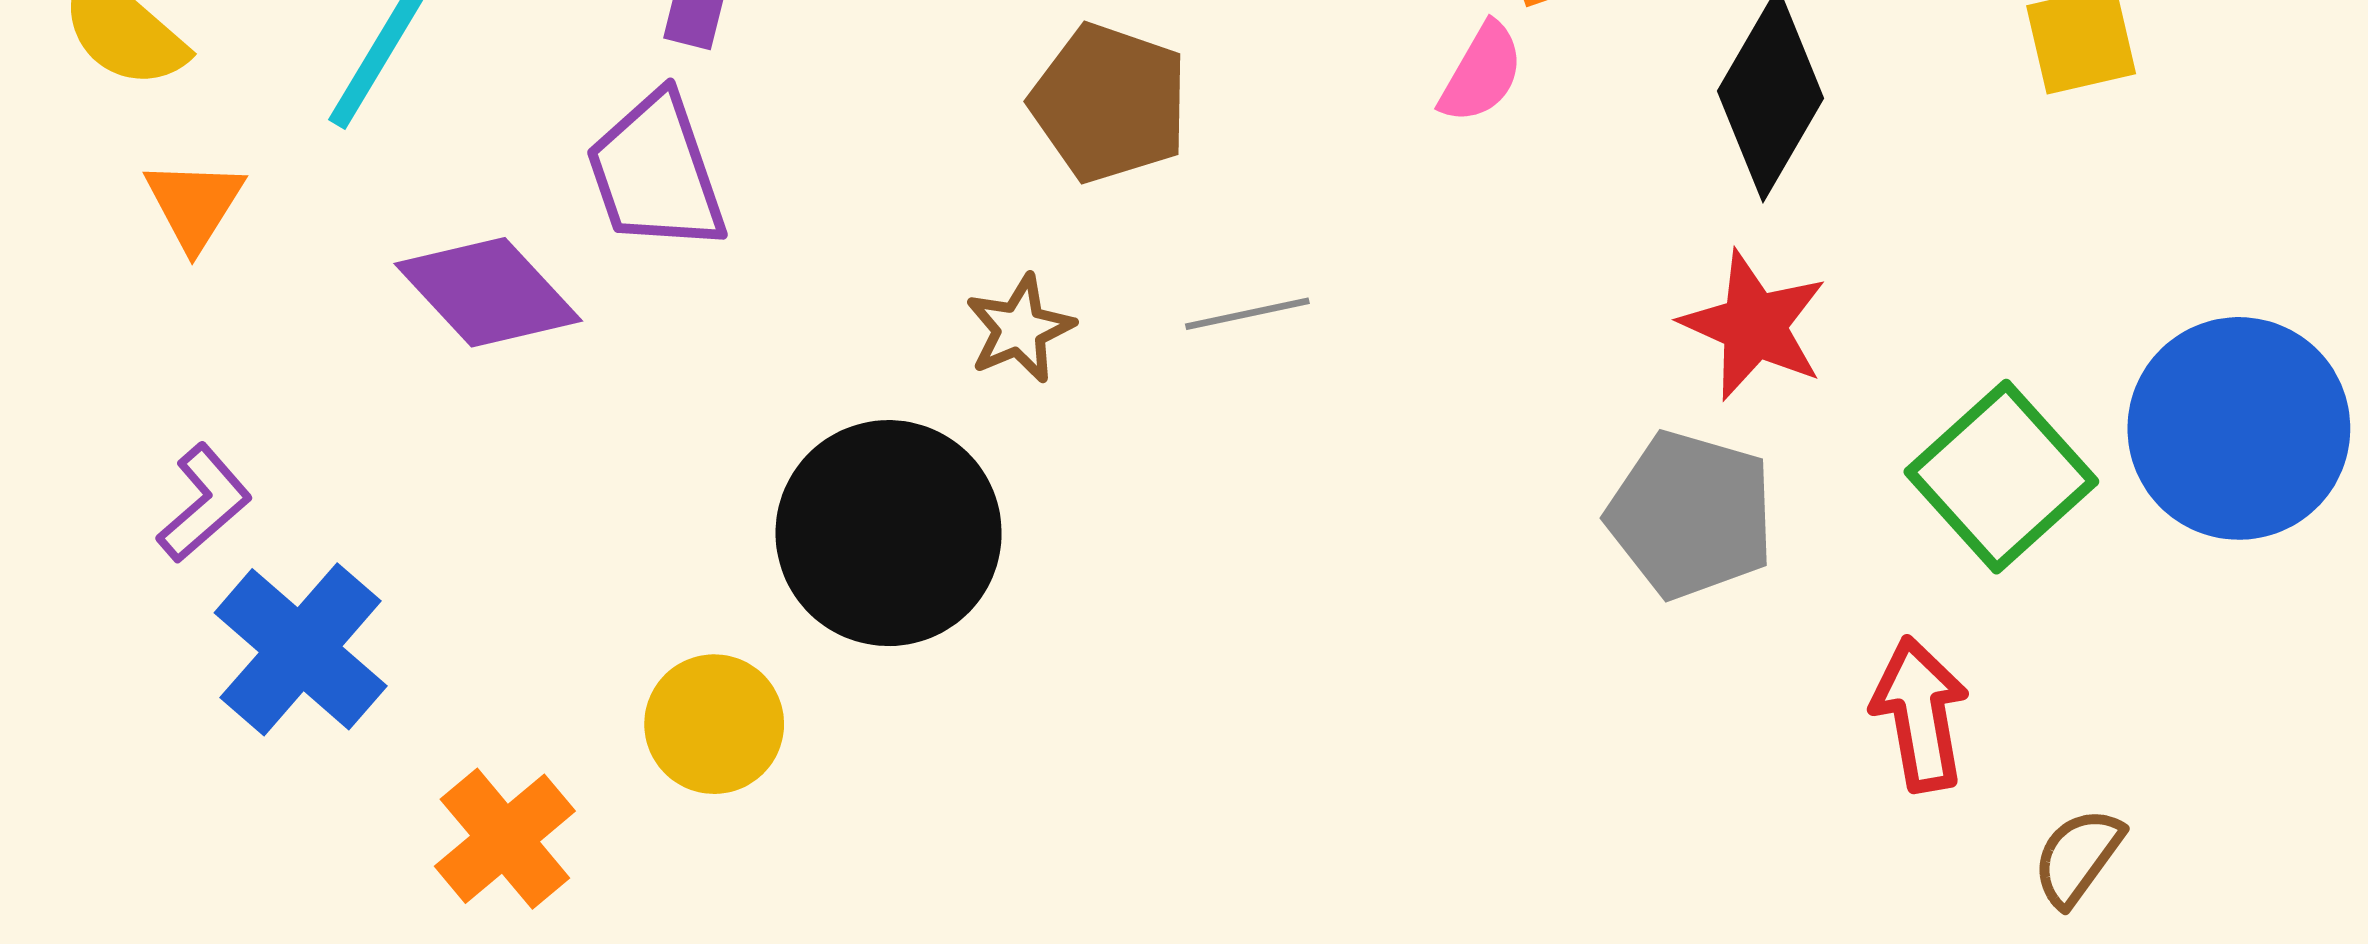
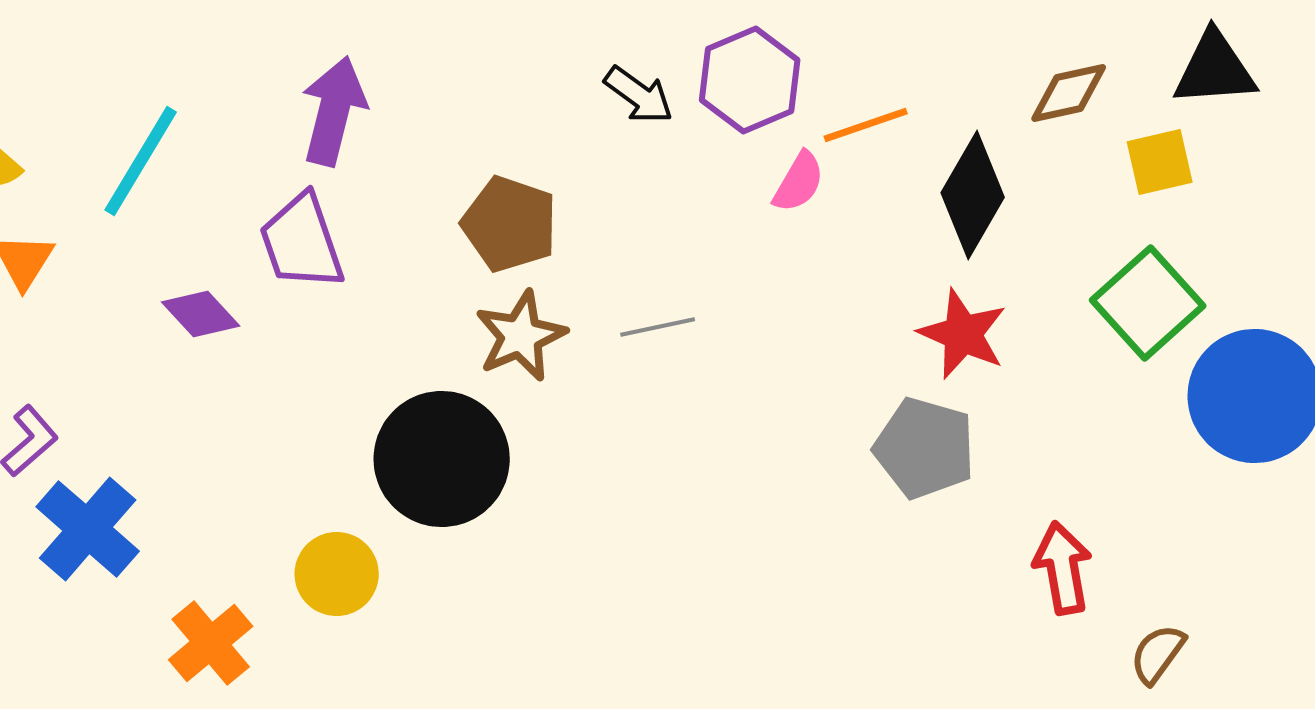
brown pentagon: (1109, 103) -> (510, 224), moved
purple diamond: (488, 292) -> (201, 314), size x0.7
brown star: (1020, 329) -> (521, 336), size x1.4
green square: (2001, 477) -> (1148, 303), moved

